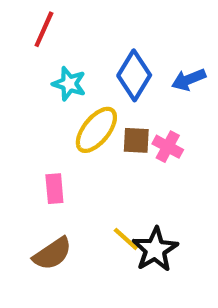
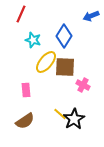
blue arrow: (189, 80) -> (91, 16), moved
brown square: (136, 140) -> (65, 67), size x1.5
pink cross: (168, 147) -> (83, 85), moved

